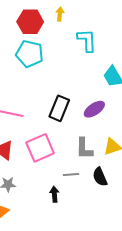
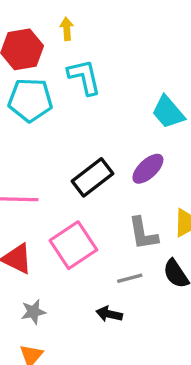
cyan L-shape: (87, 40) -> (84, 77), moved
black rectangle: (59, 108) -> (93, 177), turned 40
black arrow: (54, 194) -> (109, 314), turned -63

